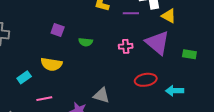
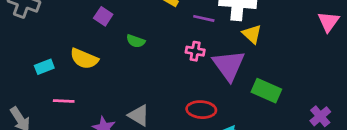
pink cross: (126, 46) -> (195, 51), moved
green rectangle: (189, 54) -> (266, 91), size x1.5

